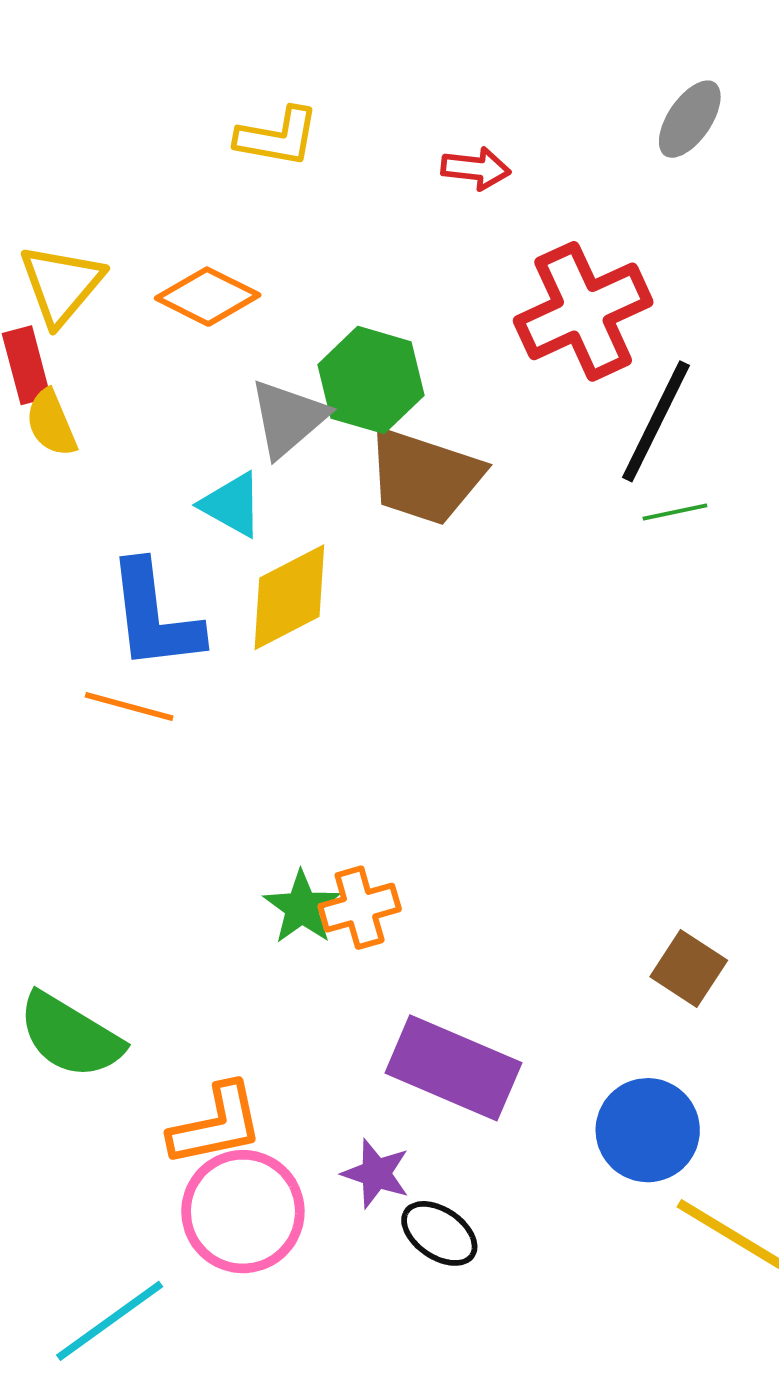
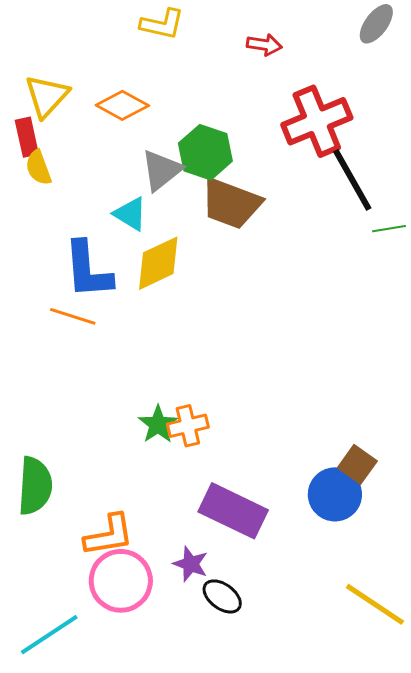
black line: (656, 421) -> (352, 180), turned -58
green line: (675, 512) -> (389, 229), moved
green semicircle: (70, 1036) -> (35, 486), turned -120
blue circle: (648, 1130) -> (335, 494), moved

